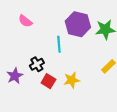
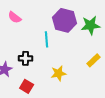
black cross: (37, 64) -> (26, 58), turned 32
red square: (48, 81) -> (27, 86), moved

